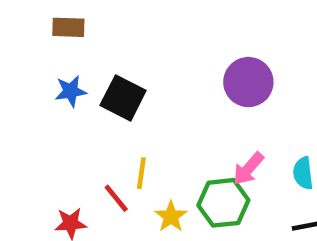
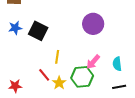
yellow line: (141, 173) -> (57, 57), moved
red line: (116, 198) -> (44, 75), moved

